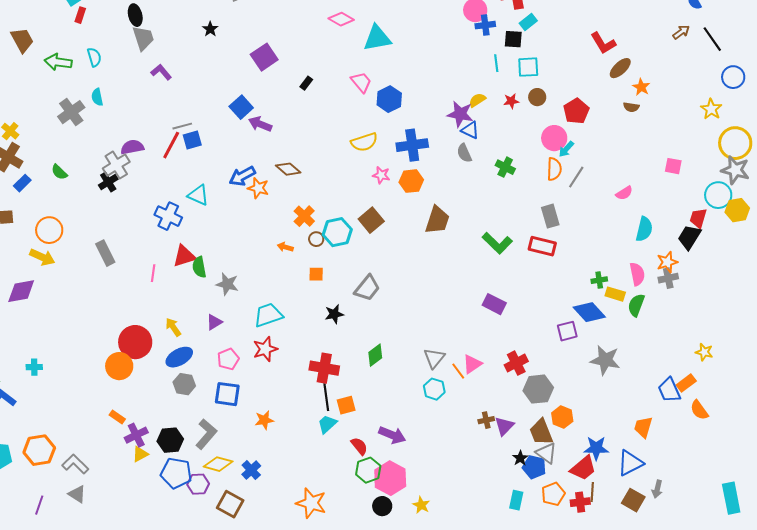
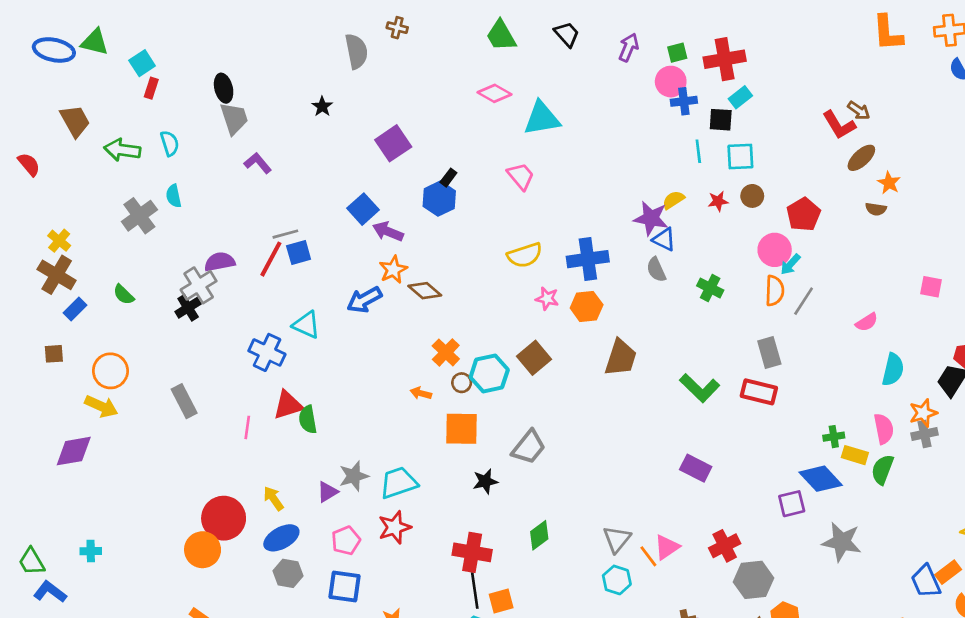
brown arrow: (681, 32) -> (859, 110), moved, turned 72
blue hexagon: (389, 99) -> (439, 199), moved
orange star: (258, 188) -> (393, 270), moved, turned 30
orange square: (316, 274) -> (462, 429), size x1.8
gray star: (227, 284) -> (354, 476), moved, turned -30

